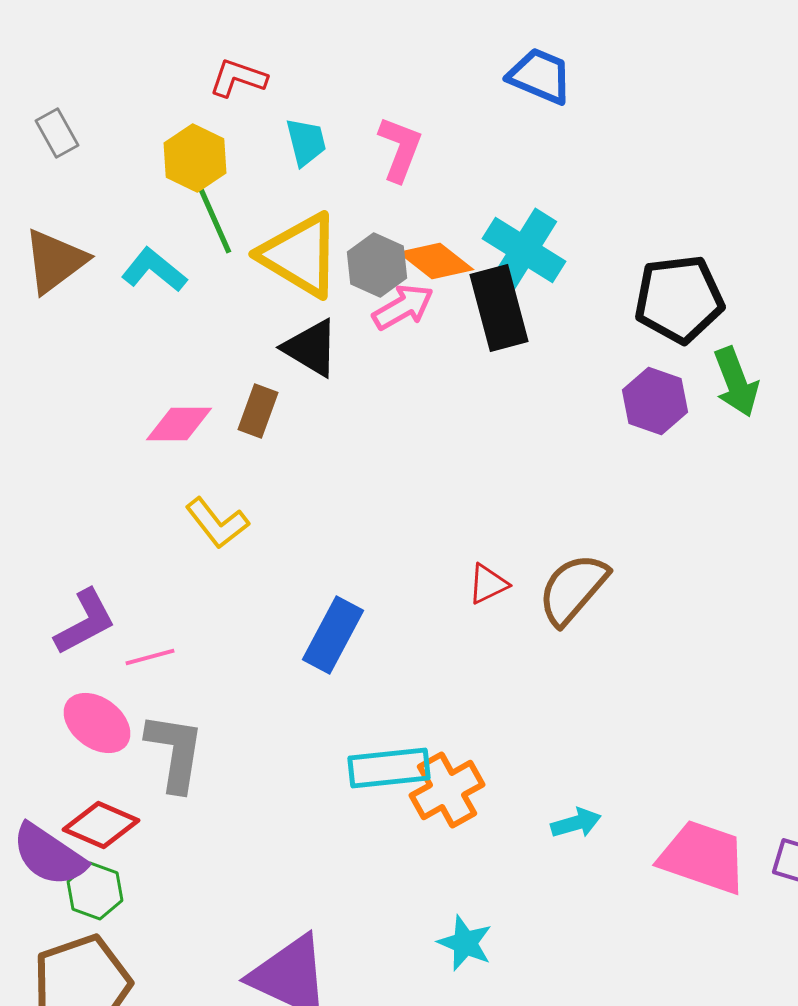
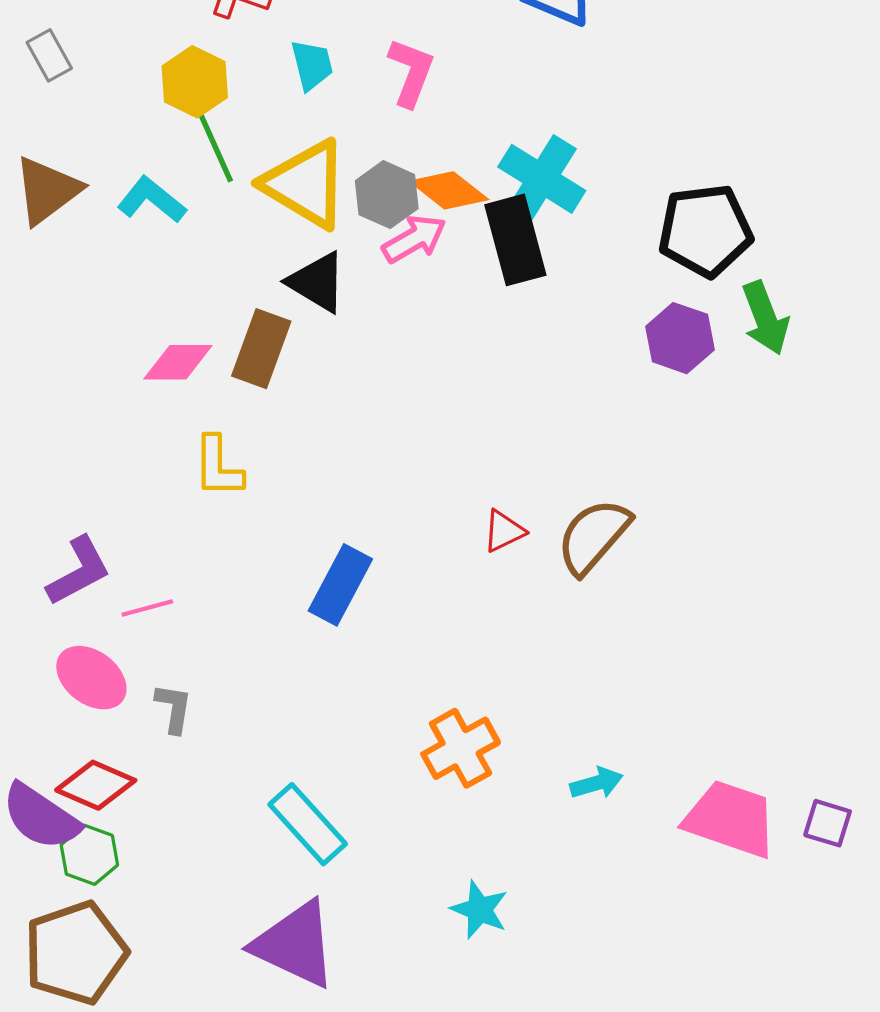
brown rectangle: (258, 411) -> (261, 349), size x1.4
yellow L-shape: (217, 523) -> (218, 467), turned 38
gray L-shape: (175, 752) -> (174, 708), size x0.6
cyan rectangle: (389, 768) -> (308, 824), moved, turned 54

